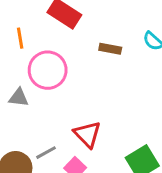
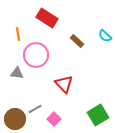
brown rectangle: (110, 49) -> (77, 41), turned 32
red triangle: (87, 134) -> (64, 84), moved

